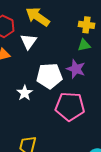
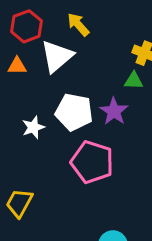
yellow arrow: (38, 17) -> (78, 25), size x0.7
white triangle: (29, 42) -> (57, 56), size x1.4

